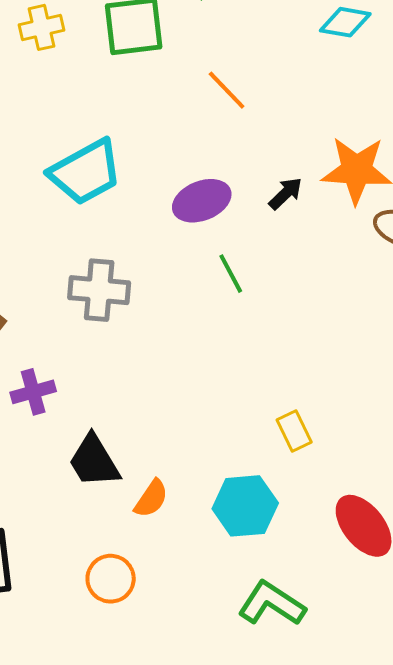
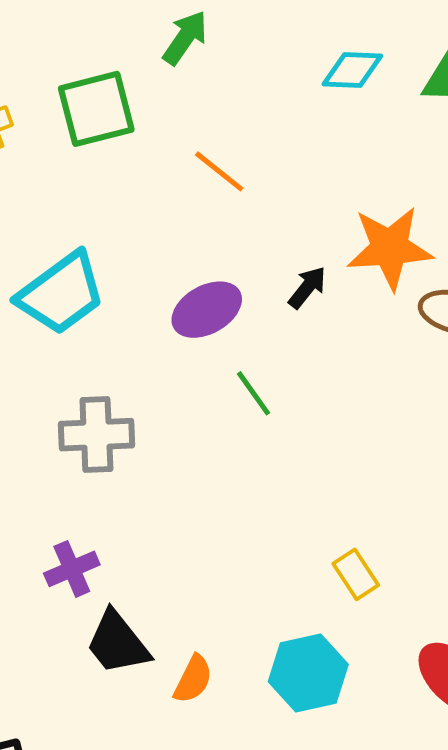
purple cross: (33, 392) -> (72, 569), moved

